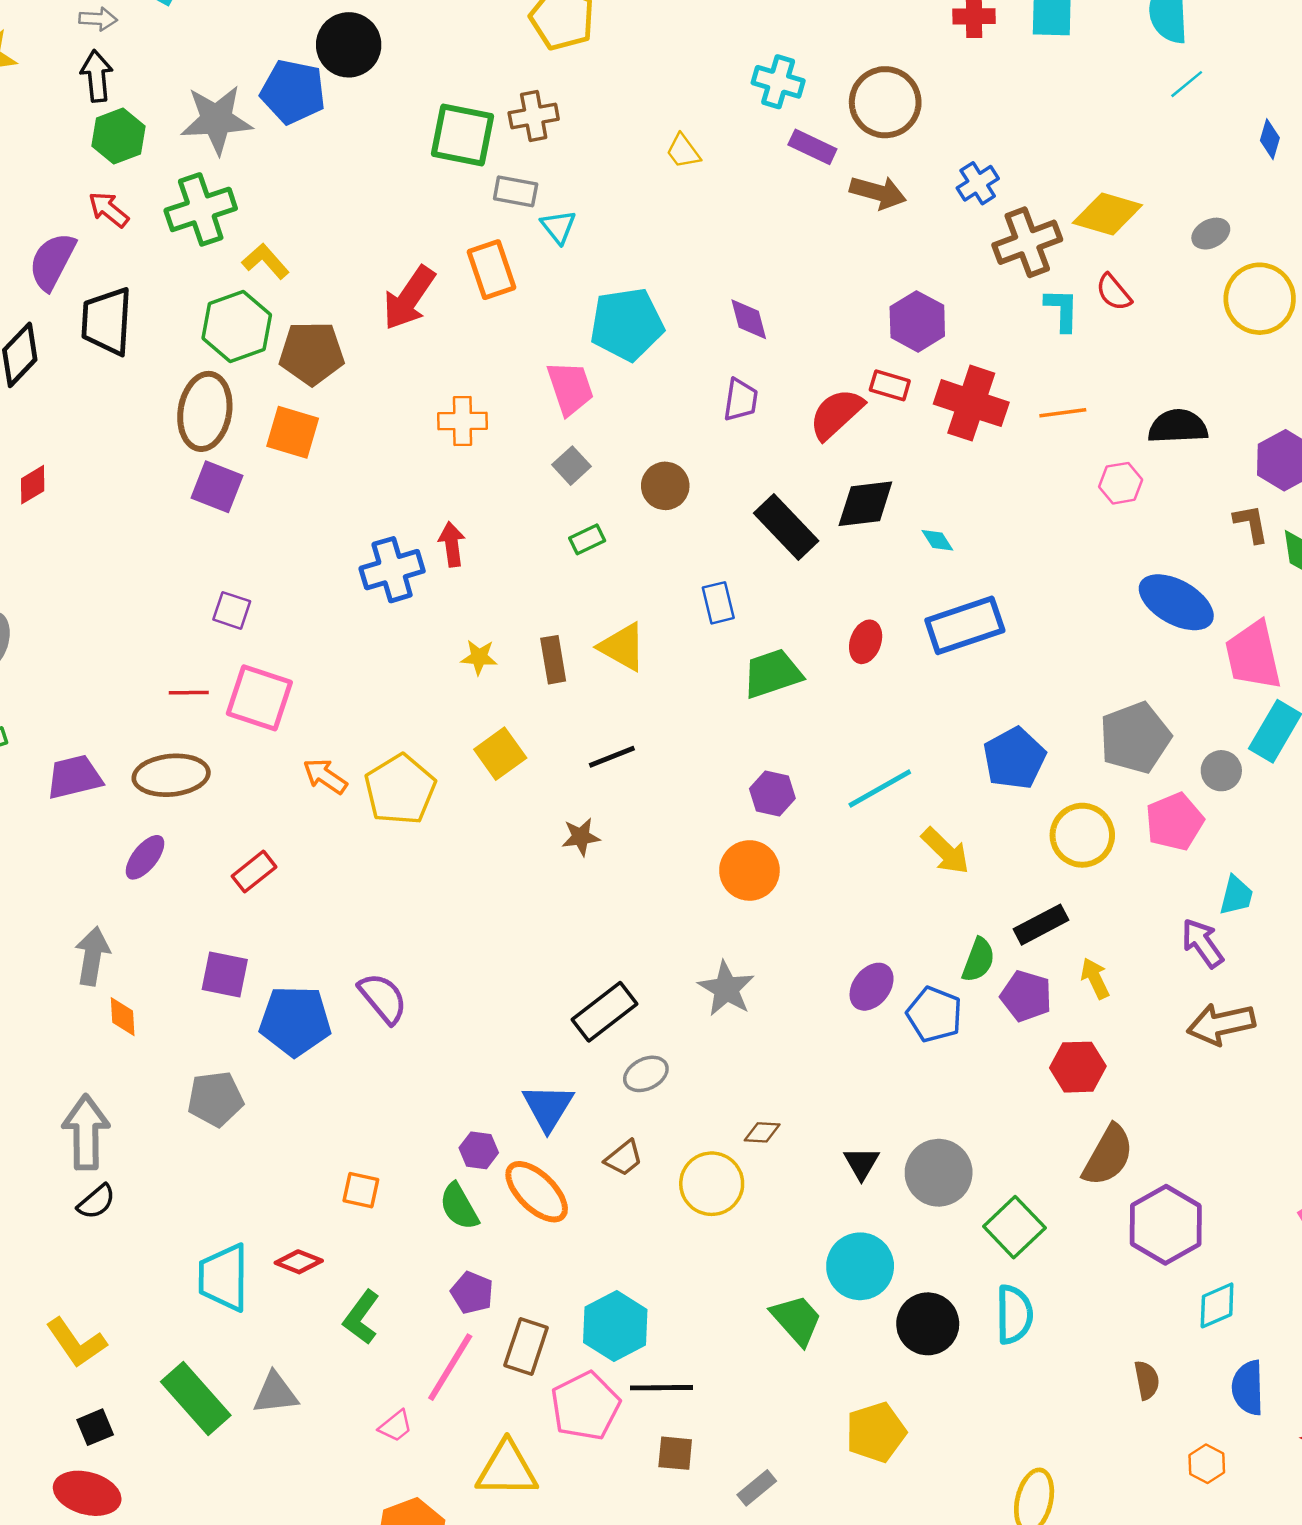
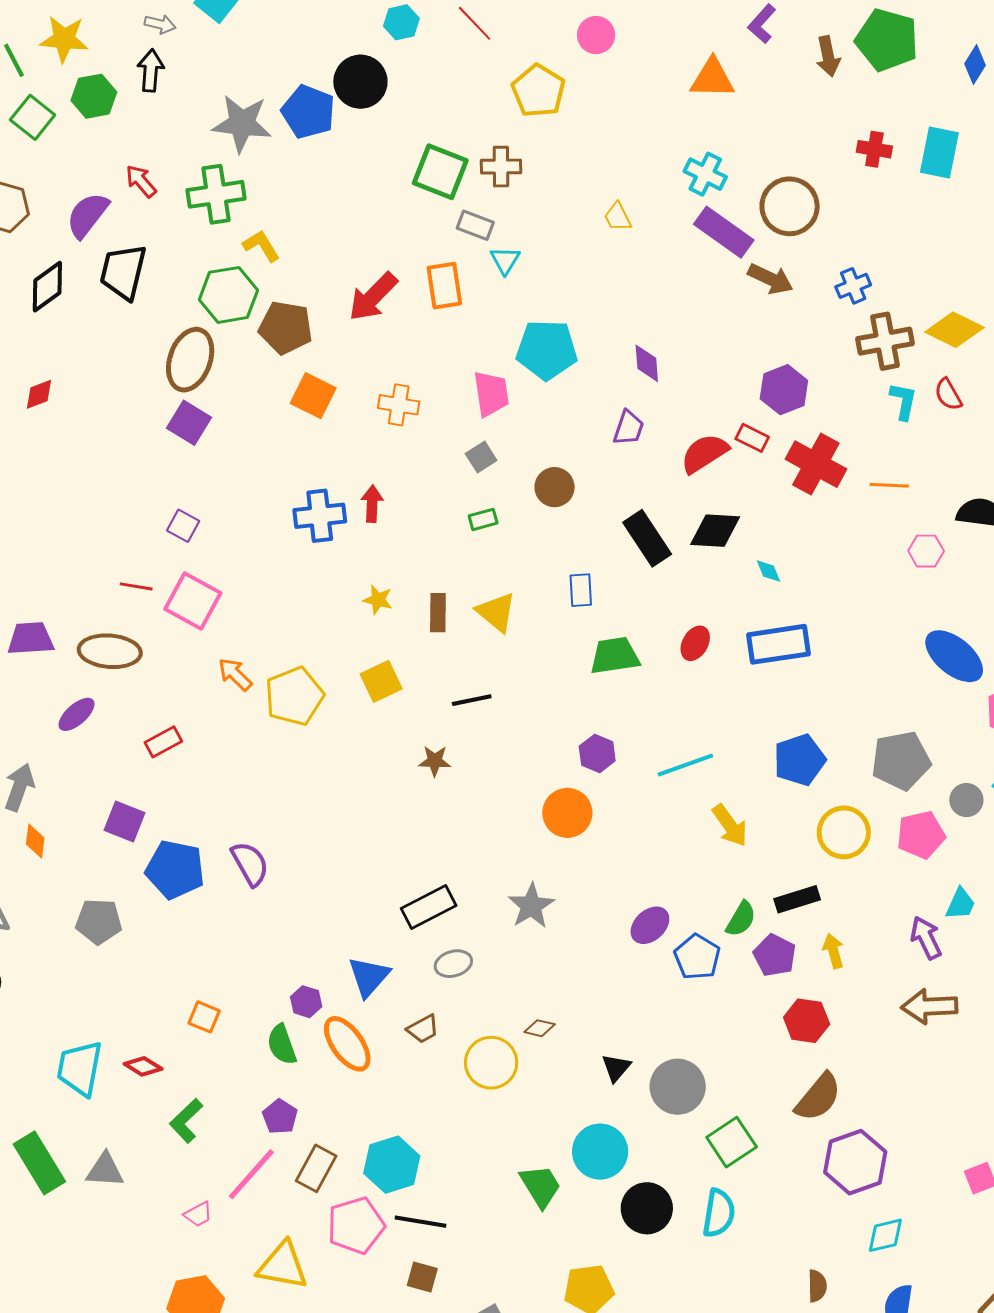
green hexagon: (118, 136) -> (94, 96), moved
purple rectangle: (812, 147) -> (724, 232), size x1.5
orange square: (293, 432) -> (313, 396), moved

